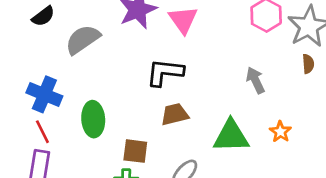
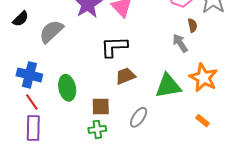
brown semicircle: (308, 64) -> (192, 25), moved
orange star: (280, 132) -> (203, 78), size x1.8

